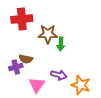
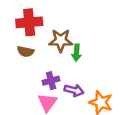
brown semicircle: (26, 59) -> (25, 51), moved
purple cross: (16, 67) -> (51, 81), moved

